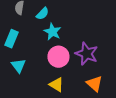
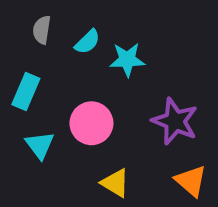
cyan star: (52, 32) -> (127, 60), moved, turned -30
pink circle: (58, 57) -> (91, 123), moved

